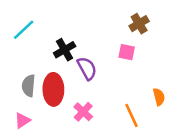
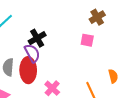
purple semicircle: (87, 68) -> (32, 53), moved

